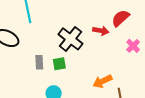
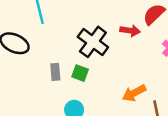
green square: (59, 64) -> (80, 73), turned 32

